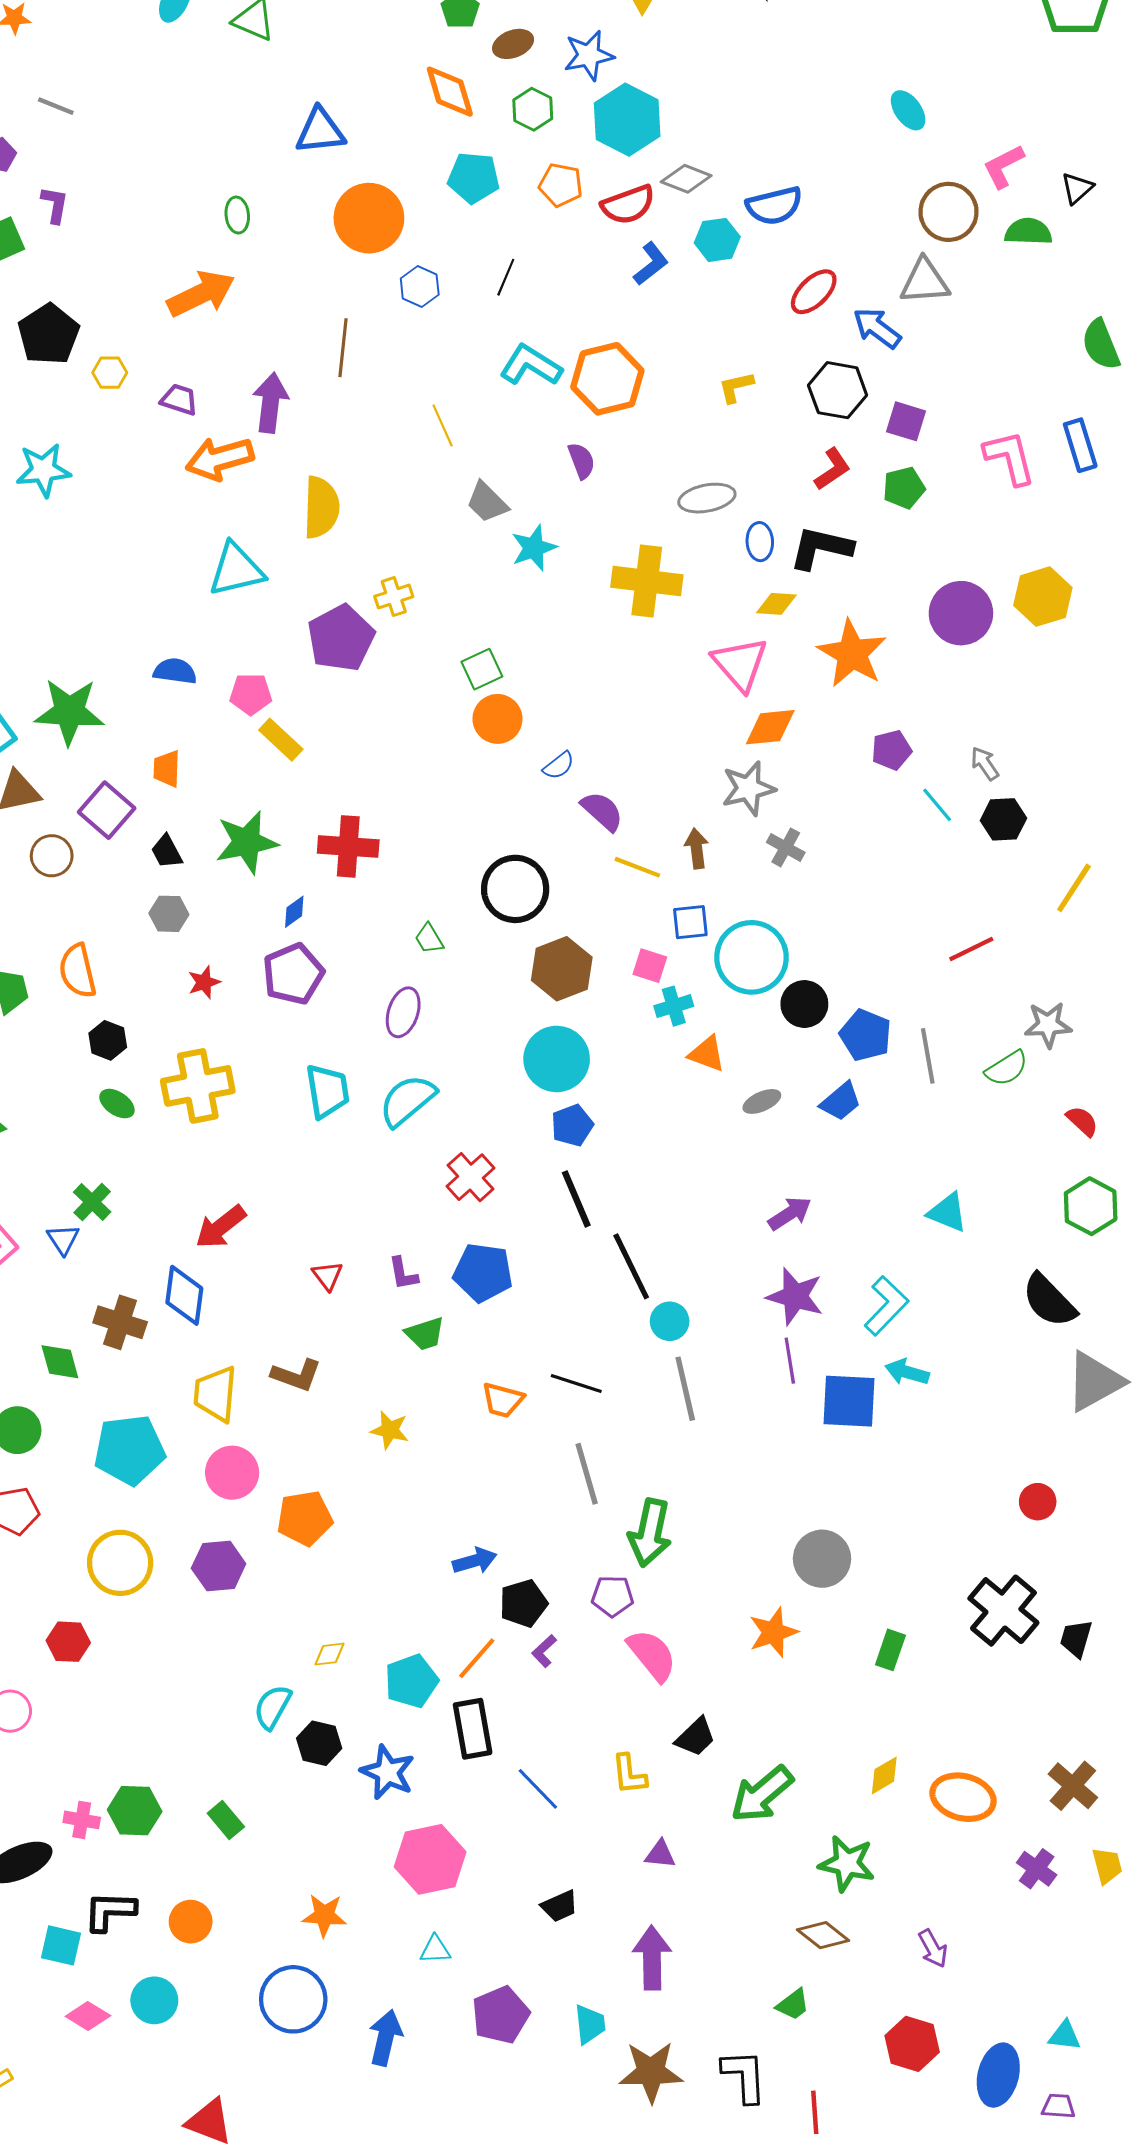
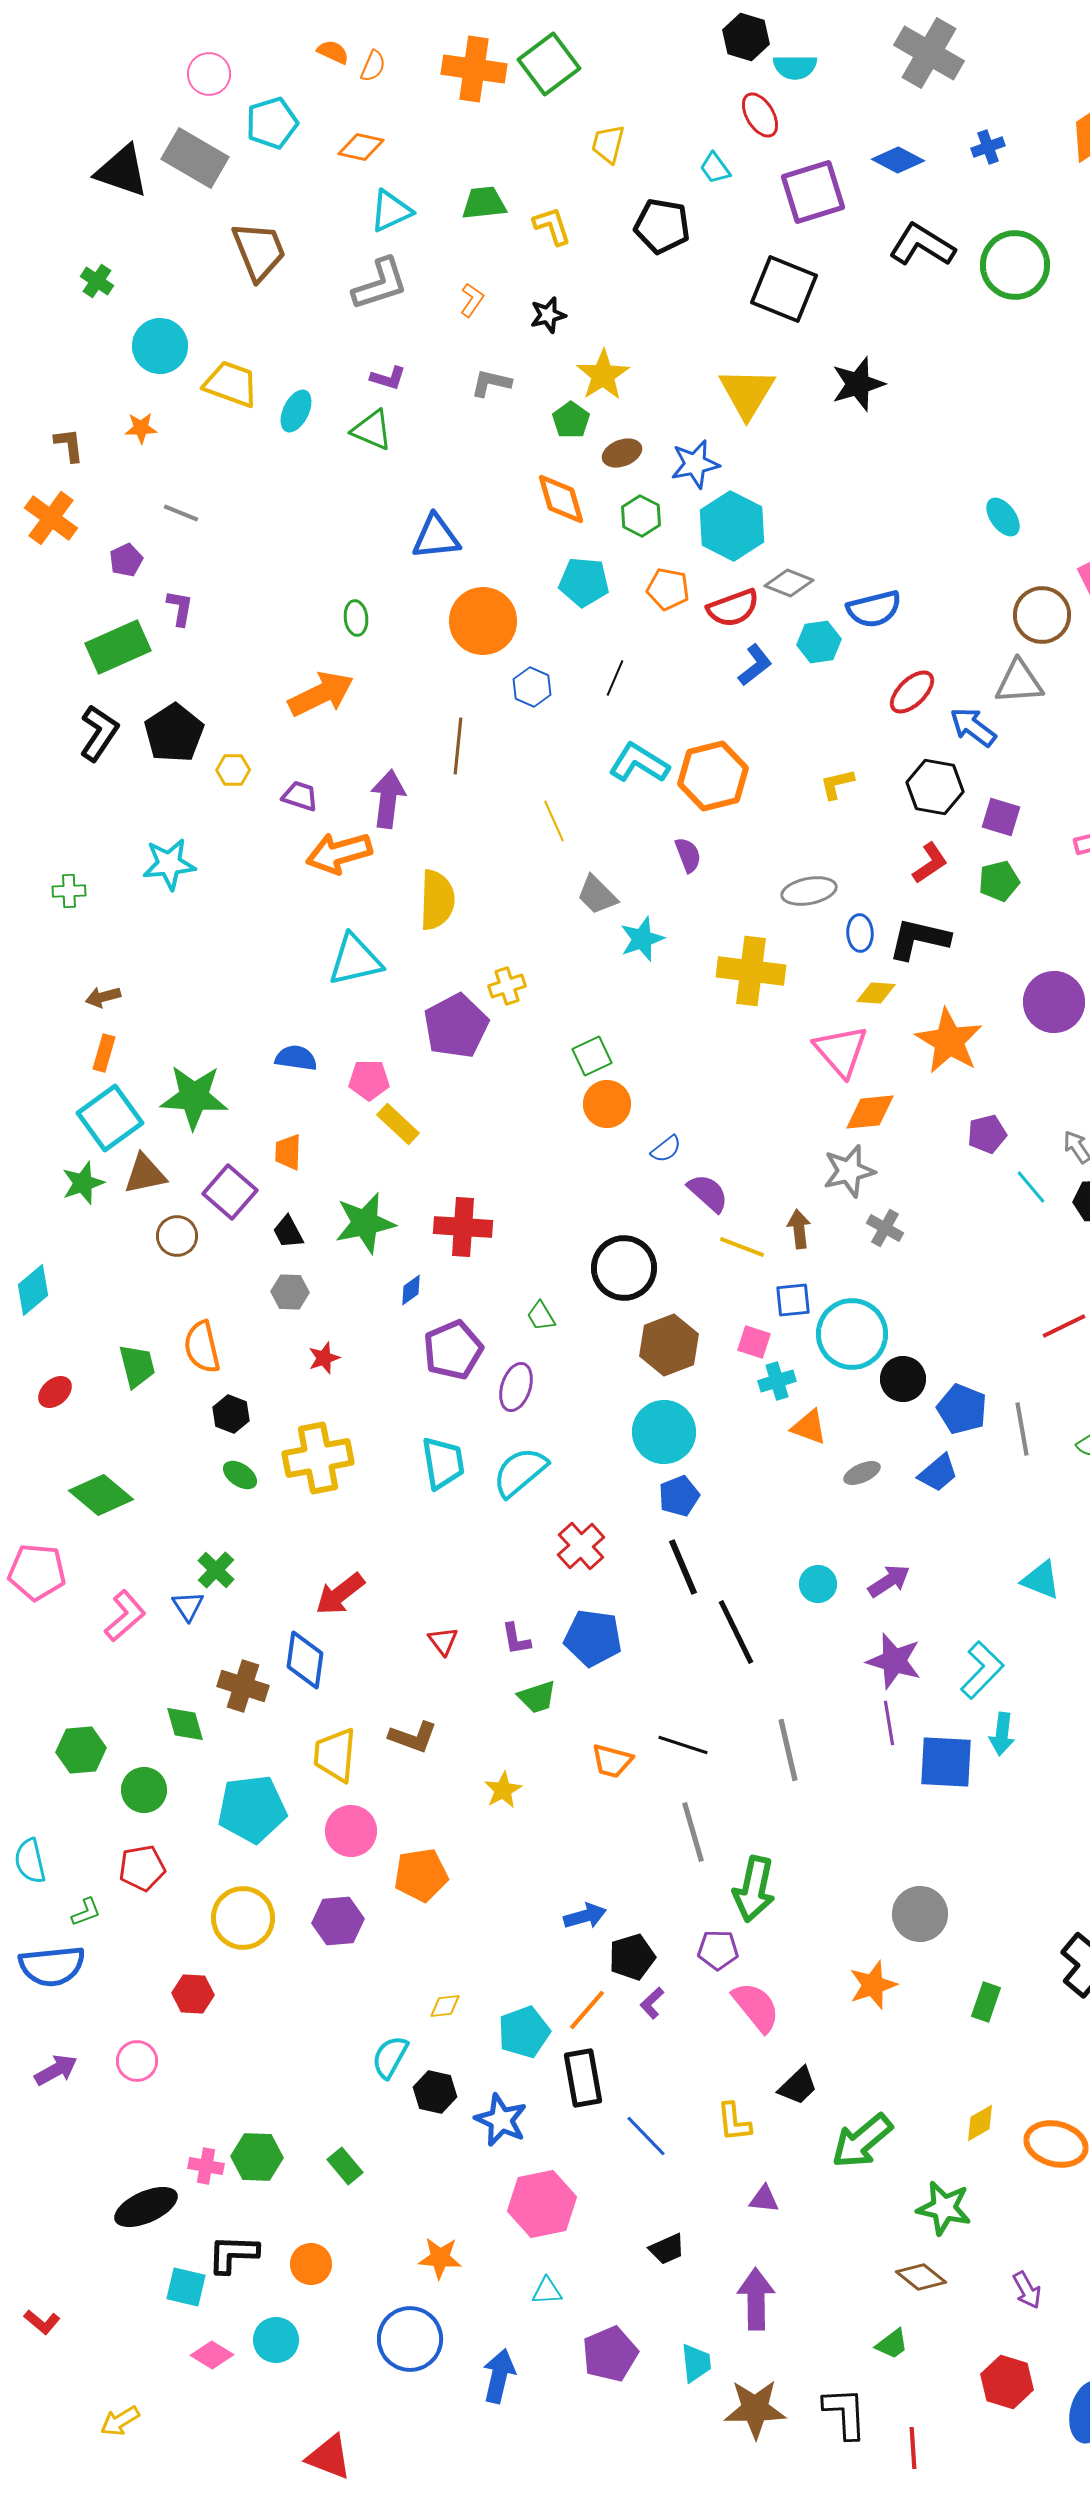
purple pentagon: (293, 974) -> (453, 1350), moved
cyan circle: (670, 1321) -> (818, 1584), moved
cyan arrow: (907, 1372) -> (1002, 1734), turned -99
yellow star: (390, 1430) -> (503, 1790), turned 30

